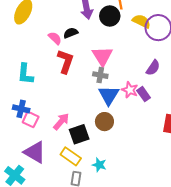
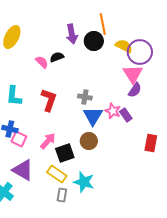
pink triangle: (102, 56) -> (133, 74), moved
red L-shape: (65, 61) -> (49, 100), moved
cyan star: (99, 165) -> (84, 182), size x1.5

